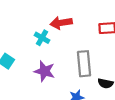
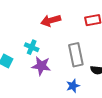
cyan cross: (42, 38) -> (32, 47), moved

